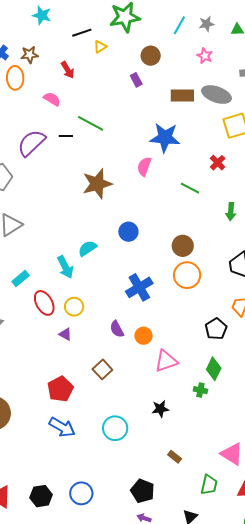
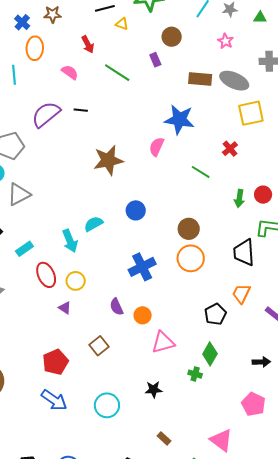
yellow triangle: (100, 47) -> (122, 24), turned 48
brown star: (29, 55) -> (53, 14), moved
green line: (91, 123) -> (117, 73), moved

